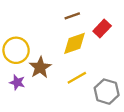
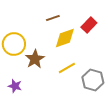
brown line: (72, 16) -> (53, 18), moved
purple star: (17, 82) -> (15, 86), moved

